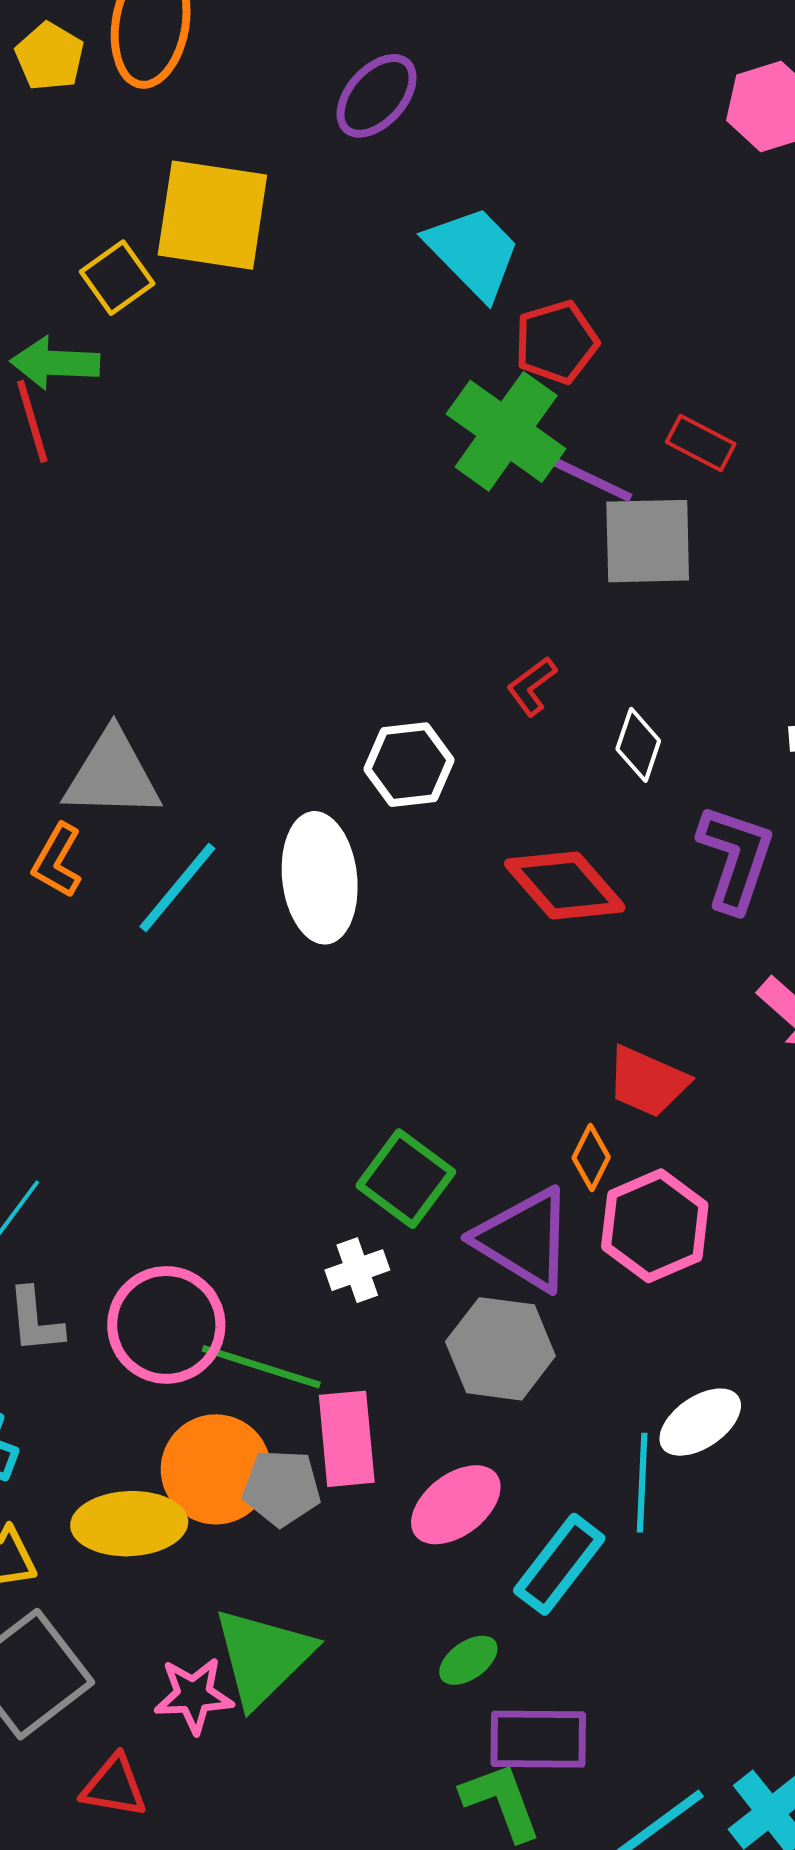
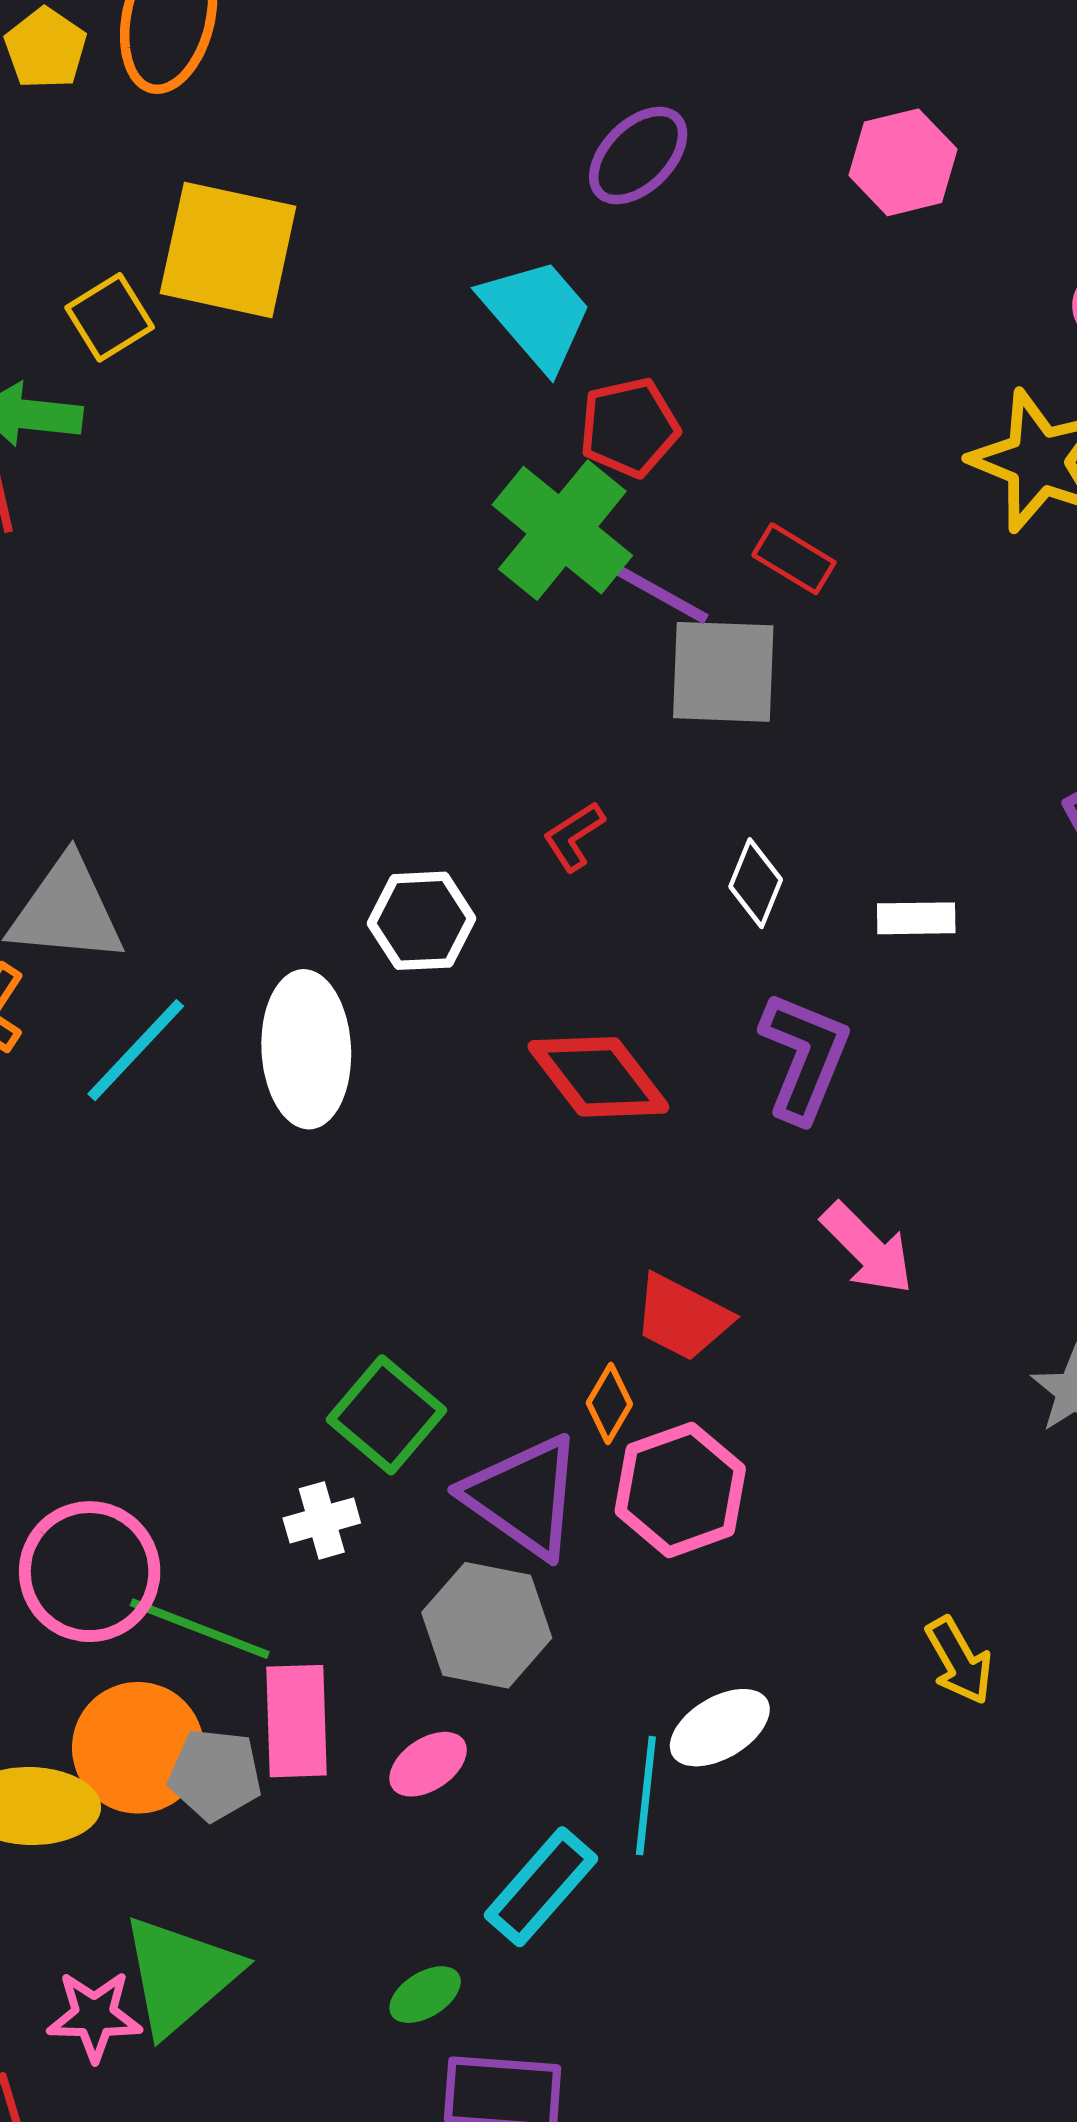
purple ellipse: (377, 96) -> (638, 156), moved
white diamond: (638, 745) -> (756, 883), moved
pink ellipse: (456, 1505) -> (428, 1764), moved, size x0.7

